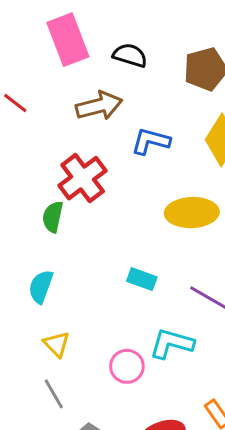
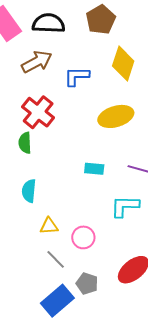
black semicircle: (130, 55) -> (49, 23), size x1.4
yellow triangle: (57, 344) -> (49, 226), turned -36
pink circle: (127, 366) -> (83, 237), moved

